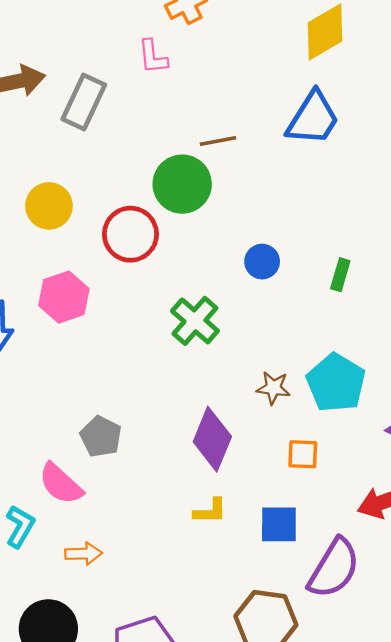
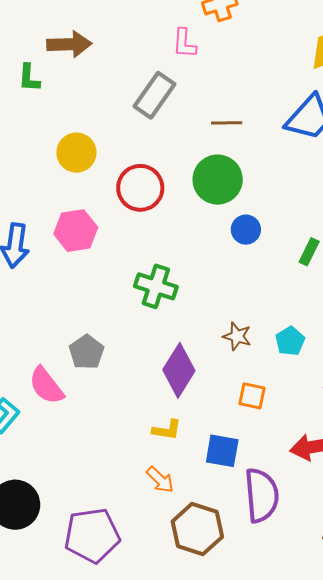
gray rectangle: (84, 102) -> (155, 95), moved
green circle: (182, 184) -> (218, 180), moved
green cross: (195, 321) -> (156, 286), moved, turned -33
cyan pentagon: (336, 383) -> (290, 341), size x0.6
orange arrow: (83, 554) -> (160, 480), moved, turned 36
purple semicircle: (334, 568) -> (262, 495), turned -46

